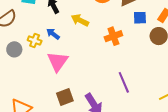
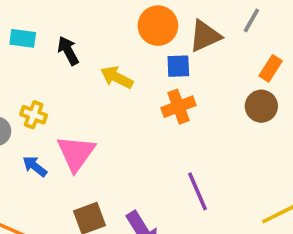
blue square: (140, 18) -> (178, 66), moved
blue arrow: (53, 34) -> (35, 166), moved

